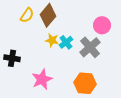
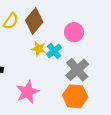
pink circle: (102, 25) -> (74, 32), moved
gray cross: (90, 47) -> (77, 70), moved

